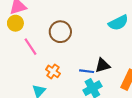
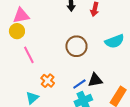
brown circle: (60, 32) -> (76, 46), moved
blue line: (87, 71) -> (79, 84), turned -48

